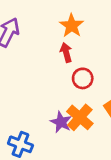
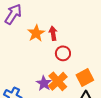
orange star: (72, 26) -> (36, 33), moved

